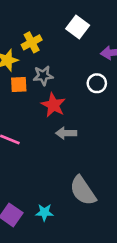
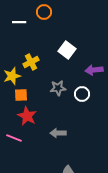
gray star: (43, 76) -> (58, 88), moved
red star: (53, 105) -> (27, 116), moved

